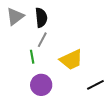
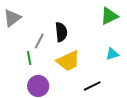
black semicircle: (41, 18) -> (61, 32), moved

